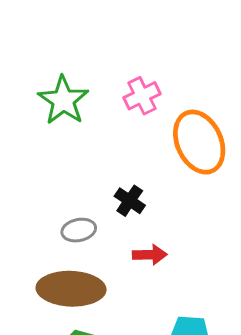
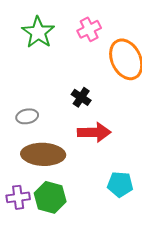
gray ellipse: (79, 230) -> (27, 116), moved
red arrow: (150, 255) -> (94, 132), size x1.5

